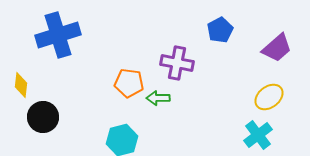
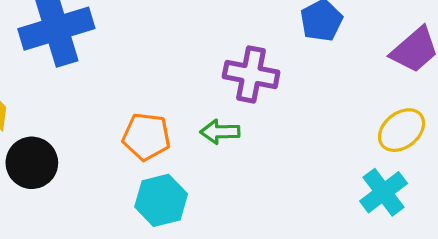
orange pentagon: (129, 83) -> (146, 137), moved

